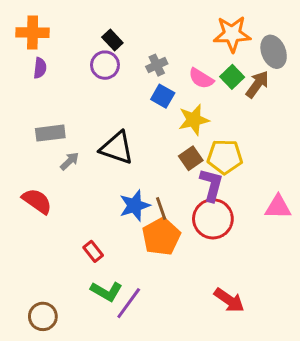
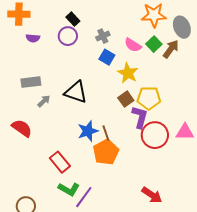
purple semicircle: (40, 68) -> (33, 38), moved, turned 88
yellow star: (194, 120) -> (128, 73), turned -30
red circle: (213, 219) -> (155, 135), moved
red rectangle: (93, 251) -> (60, 162), size x1.5

